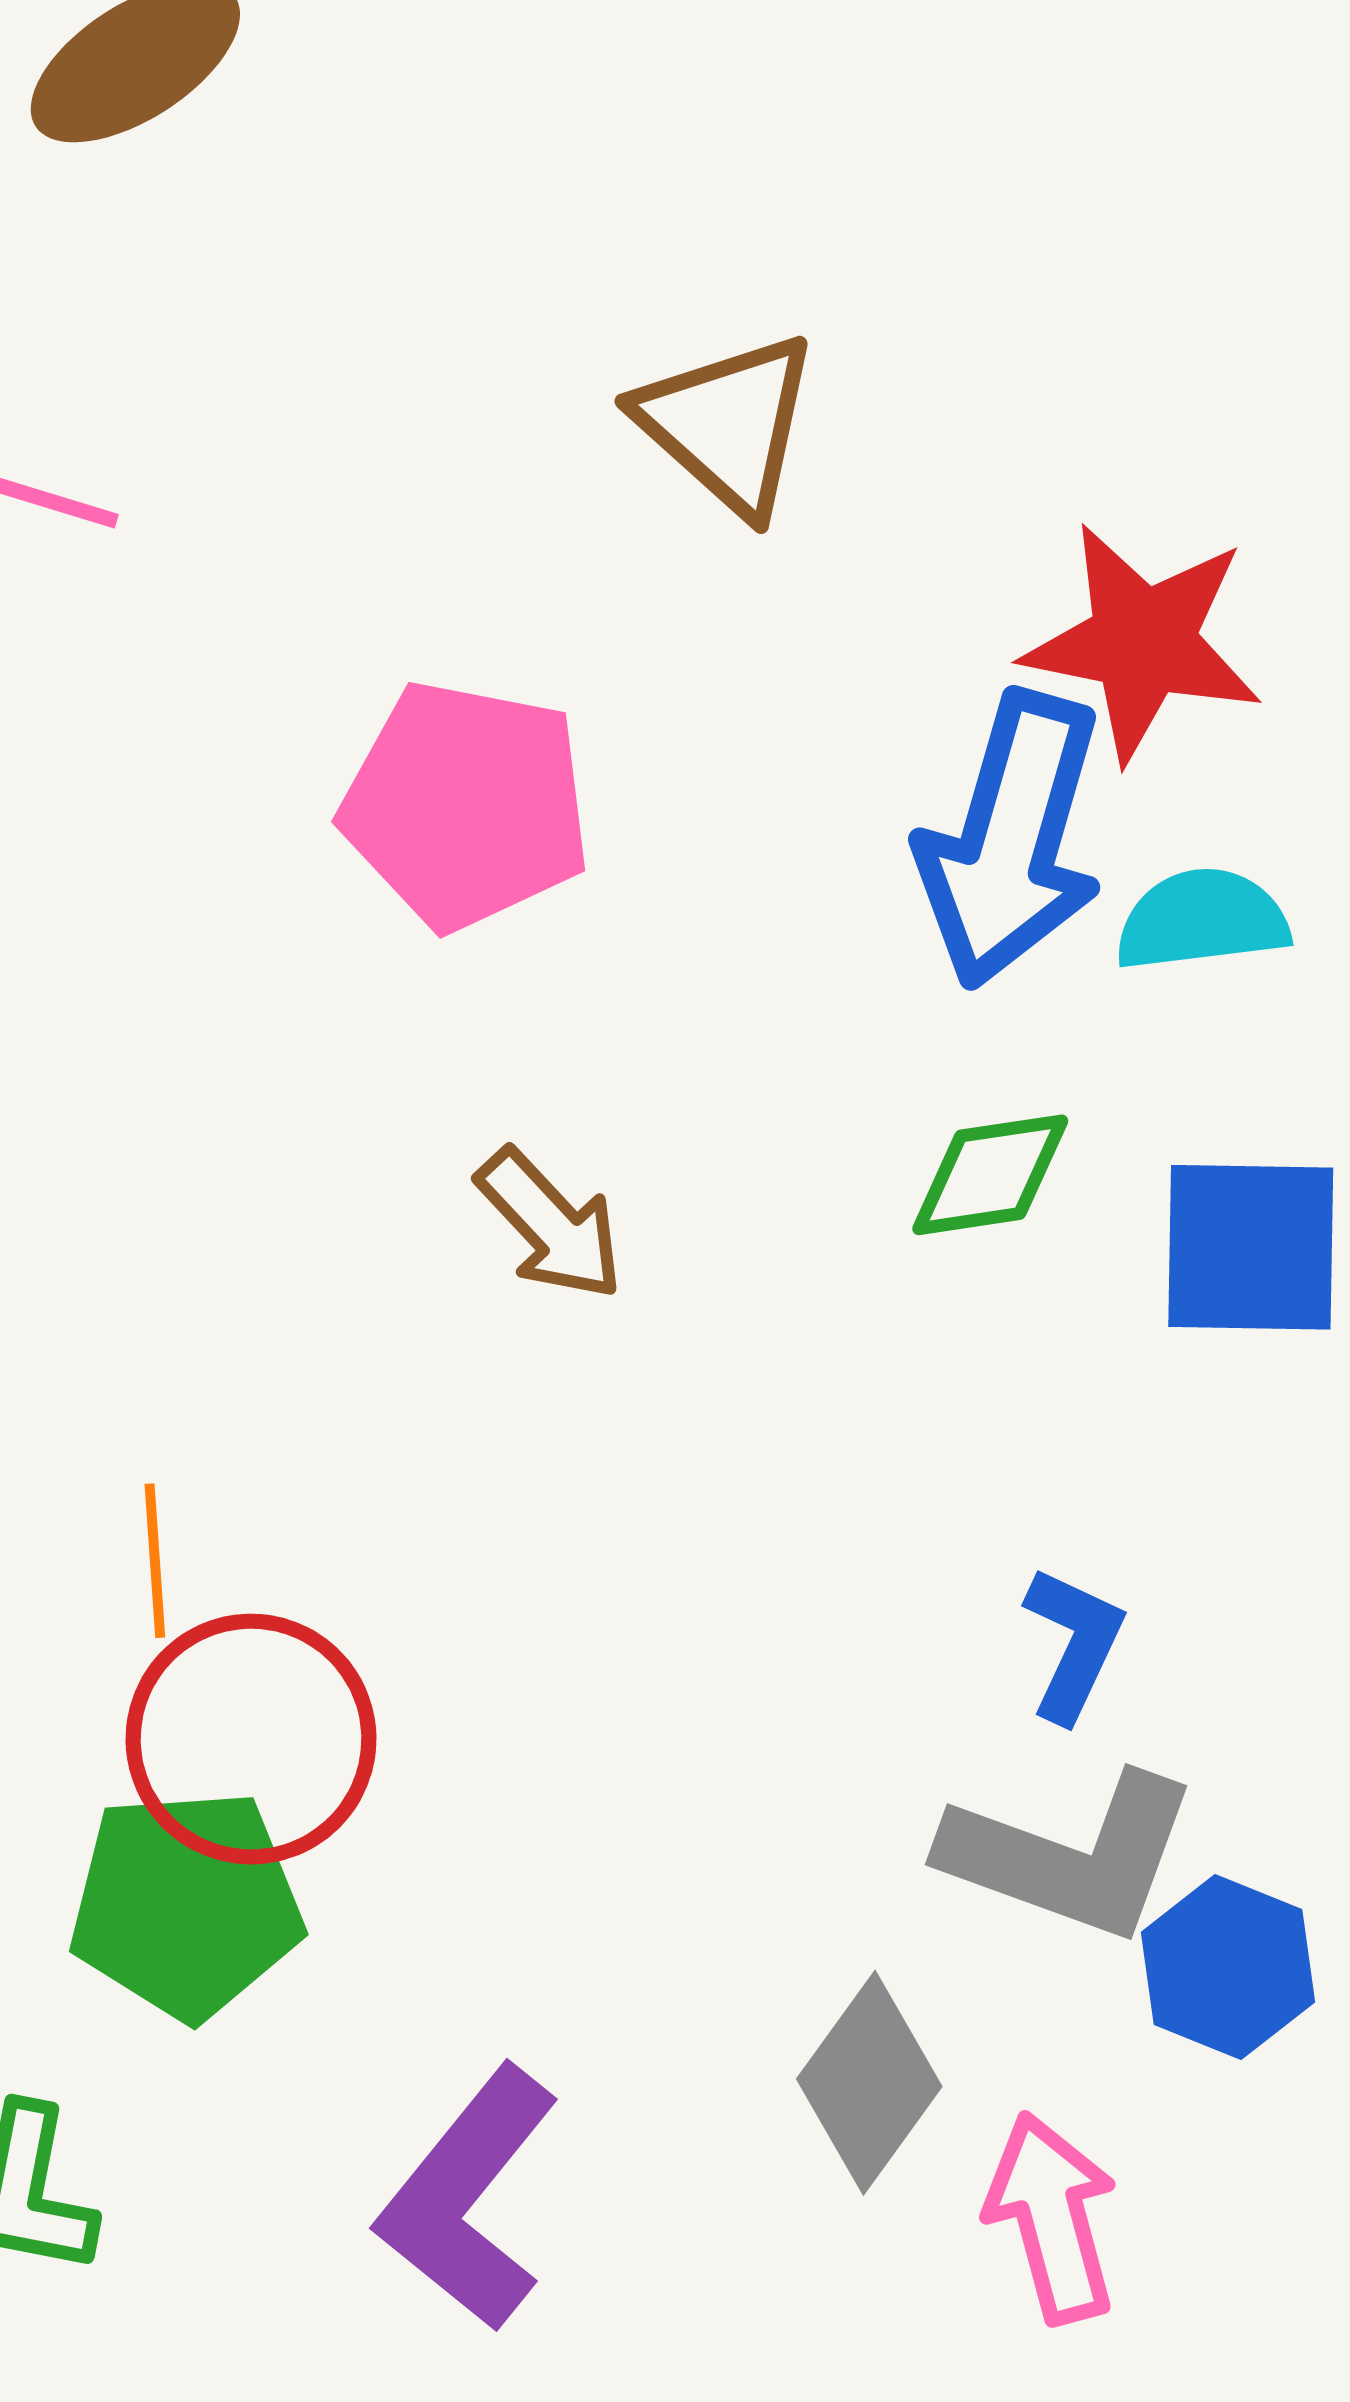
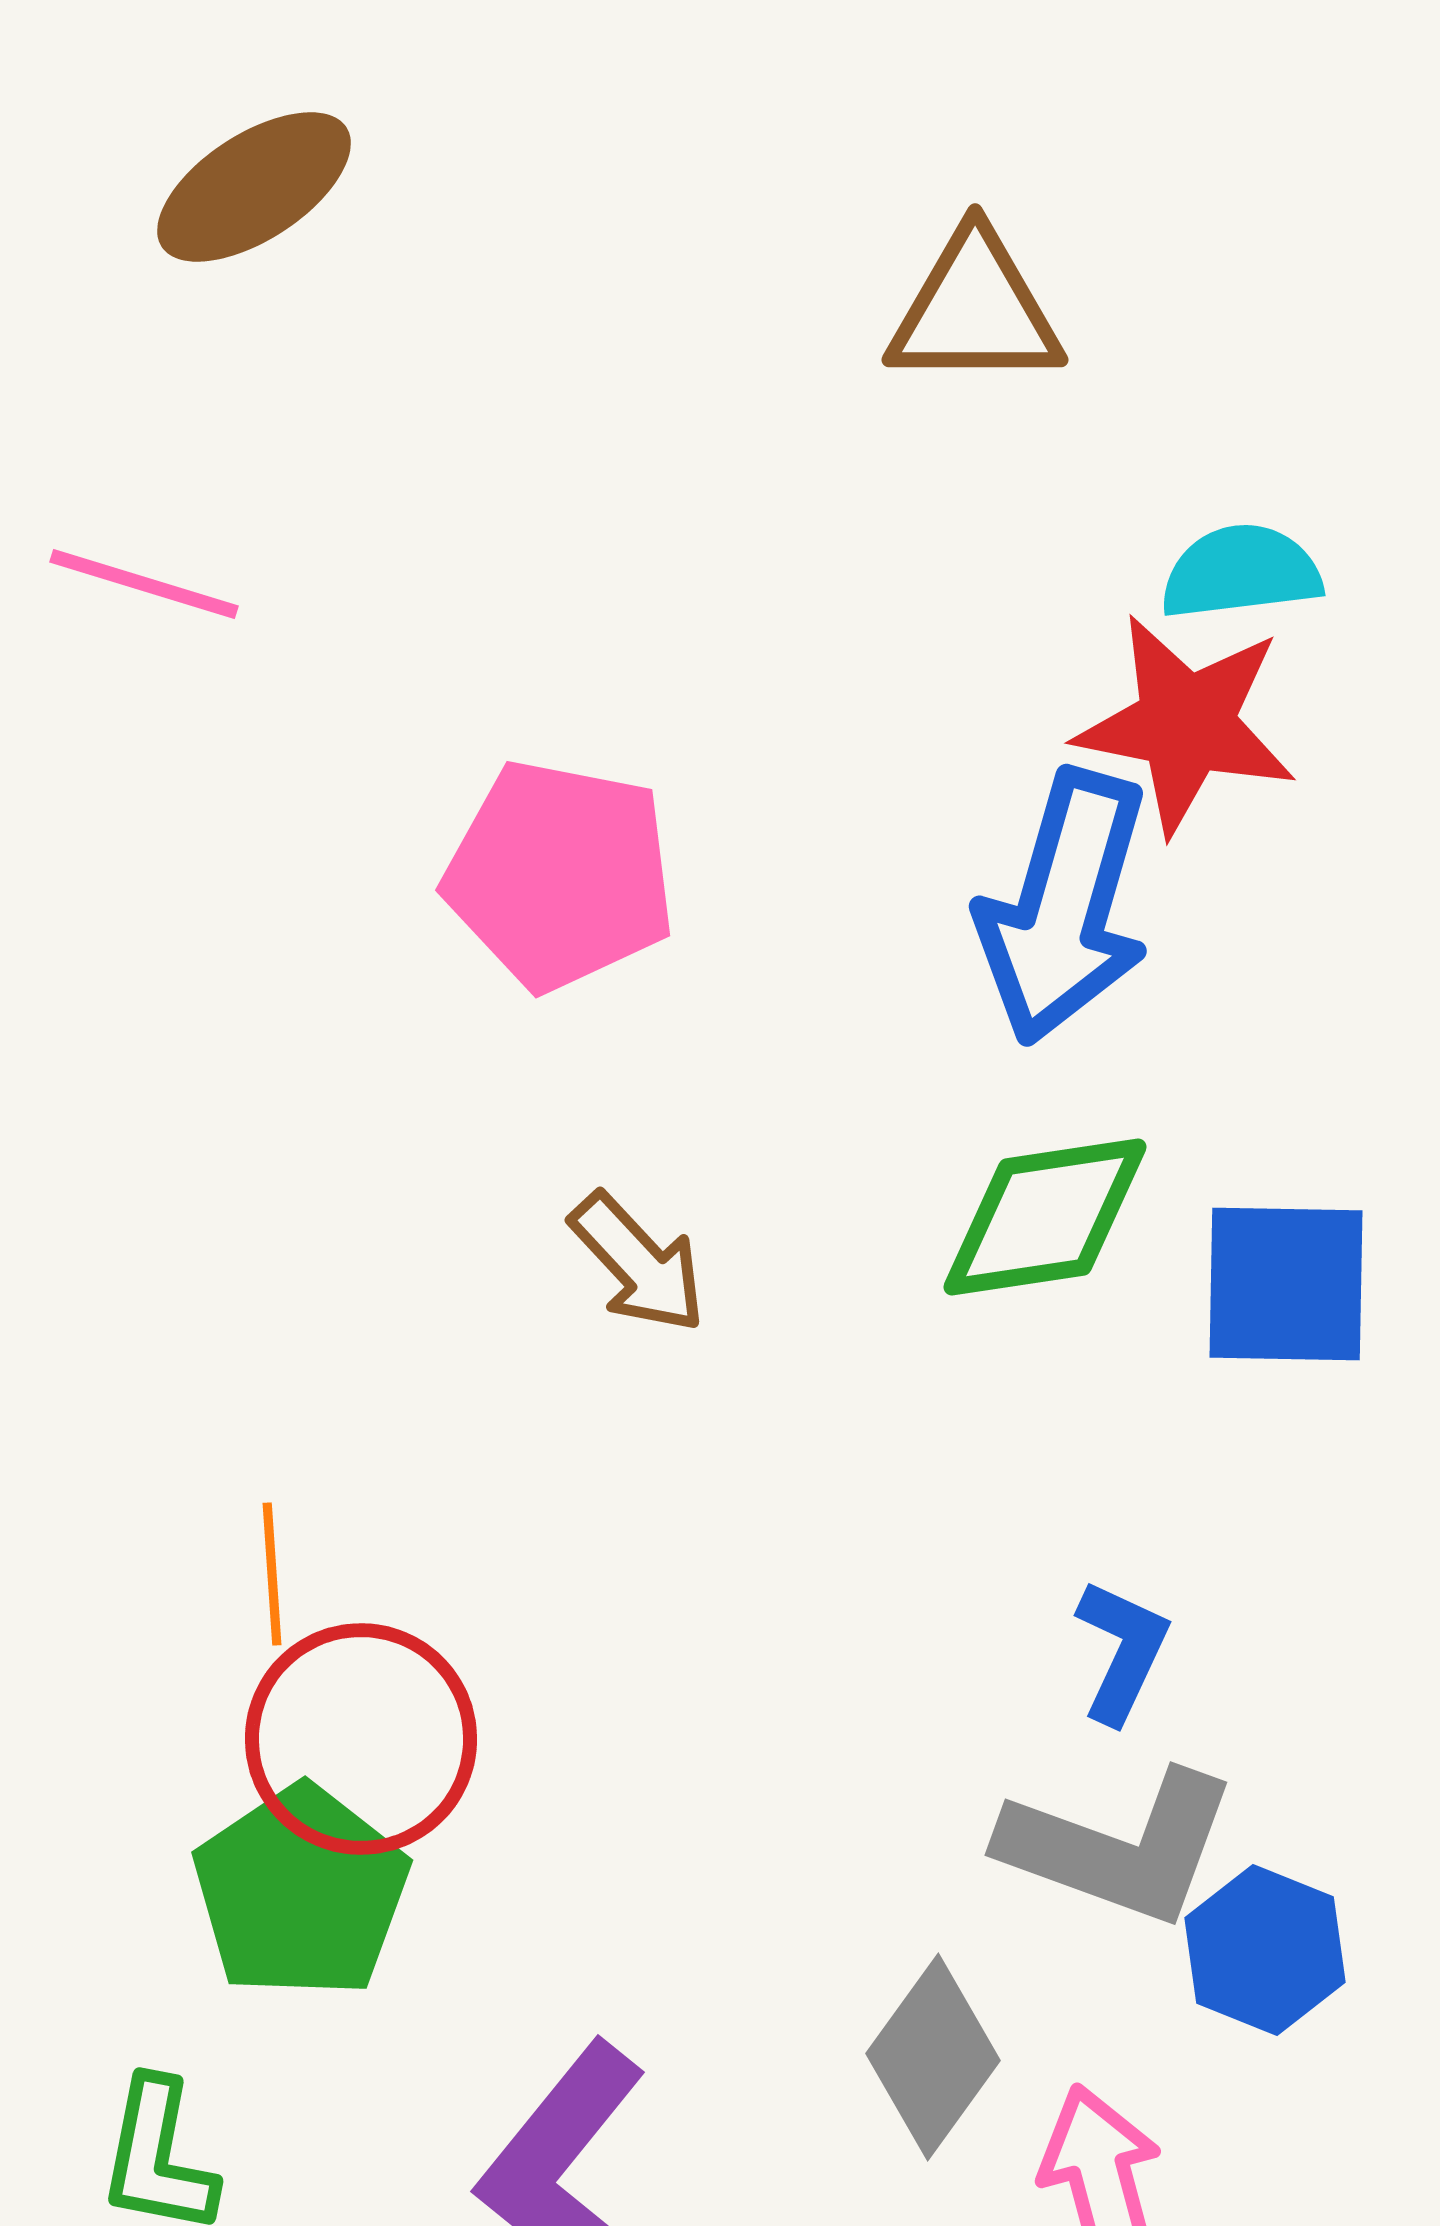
brown triangle: (728, 424) -> (975, 310), moved, turned -42
cyan semicircle: (1202, 920) -> (1241, 572), moved
green diamond: (990, 1175) -> (1045, 1217), size x1.4
green pentagon: (186, 1904) -> (301, 1892), turned -30

